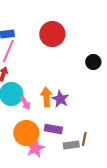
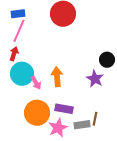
black circle: (93, 62) -> (107, 60), moved
purple star: (60, 99) -> (95, 79), moved
pink star: (35, 148) -> (58, 128), moved

